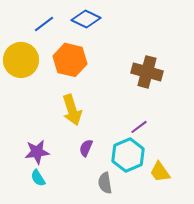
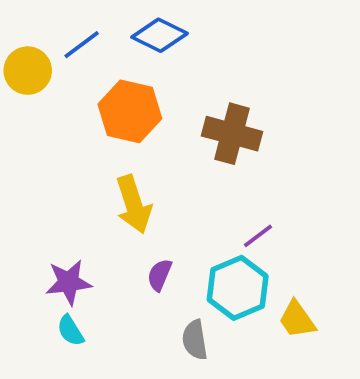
yellow circle: (21, 60) -> (28, 71), moved, size x0.7
brown cross: (147, 72) -> (232, 134), moved

